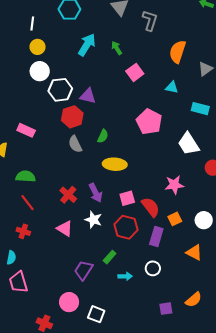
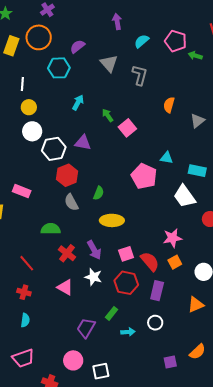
cyan arrow: (87, 45) -> (78, 103), size x0.7
green arrow: (117, 48) -> (108, 115), moved
orange semicircle: (178, 52) -> (169, 105), size x0.7
cyan triangle: (172, 87) -> (167, 158), moved
purple triangle: (88, 96) -> (83, 143), moved
cyan rectangle: (200, 109) -> (197, 171), moved
green semicircle: (26, 176) -> (51, 229), moved
orange square: (175, 219) -> (175, 262), moved
orange triangle: (194, 253) -> (196, 305), turned -48
cyan semicircle: (11, 258) -> (25, 320), moved
pink trapezoid: (18, 282) -> (23, 358), moved, turned -90
white square: (96, 314) -> (101, 371), turned -30

